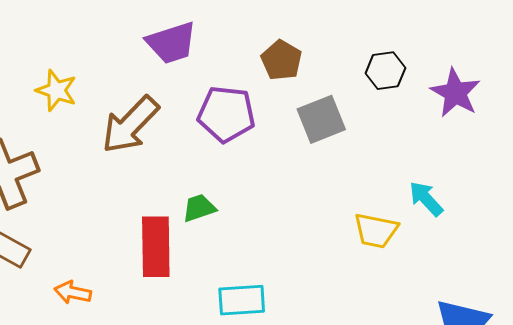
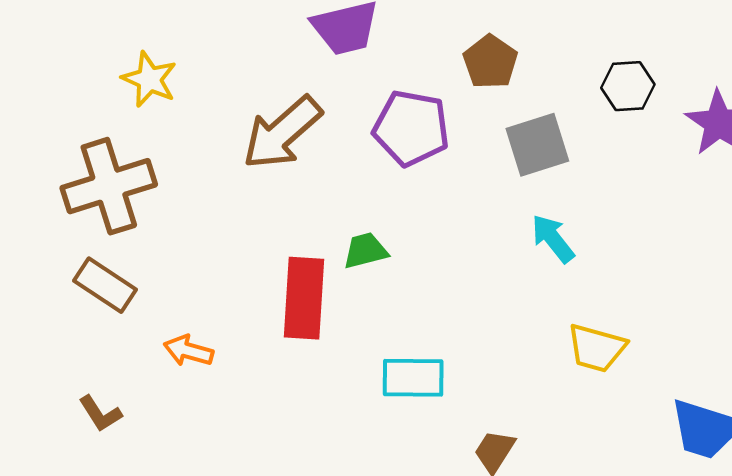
yellow star: (56, 90) -> (149, 79), moved
cyan arrow: (426, 199) -> (553, 239), moved
yellow trapezoid: (376, 231) -> (597, 348), moved

